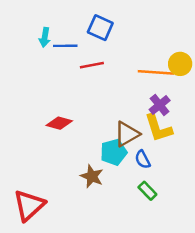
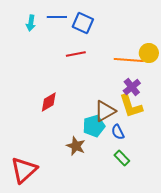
cyan arrow: (45, 37) -> (31, 23), moved
blue line: (65, 46) -> (57, 17), moved
red diamond: (59, 123) -> (49, 102), turned -45

